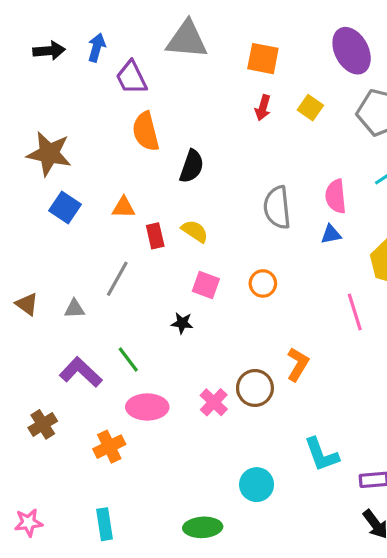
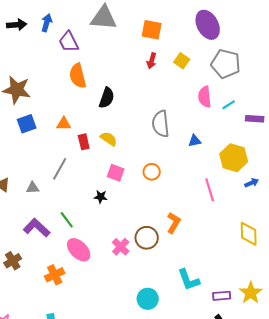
pink semicircle: (336, 196) -> (205, 97), moved
blue square: (65, 207) -> (27, 124), turned 36
pink ellipse: (147, 407) -> (79, 250), turned 45

